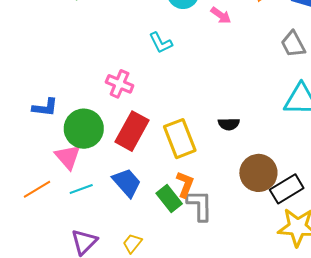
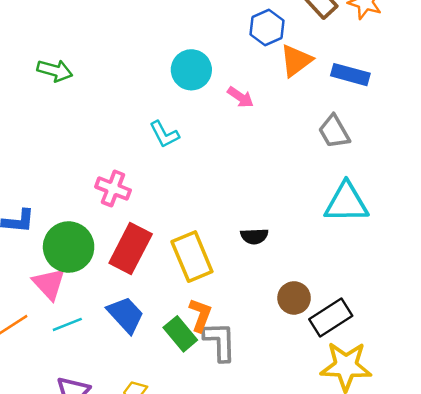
brown circle: (258, 173) -> (294, 298), size x0.7

